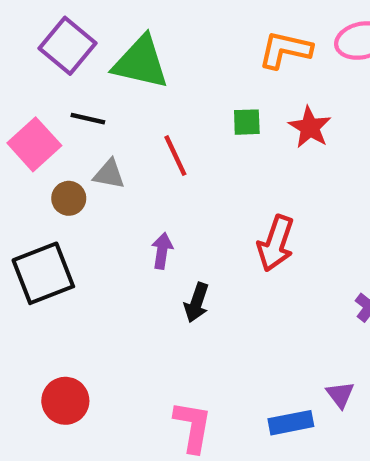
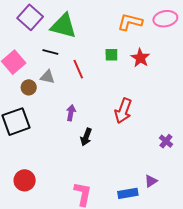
black line: (88, 119) -> (50, 52), moved
purple triangle: (340, 395) -> (151, 181), turned 32

